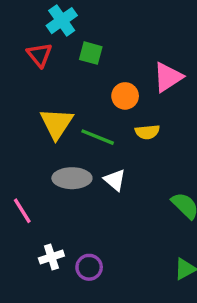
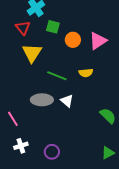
orange circle: (125, 96) -> (73, 40), moved
yellow triangle: (57, 123) -> (32, 53), moved
white cross: (51, 257) -> (21, 146), moved

